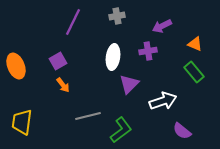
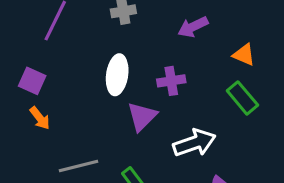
purple cross: (148, 51) -> (171, 81), moved
purple square: (58, 61) -> (32, 81), turned -36

